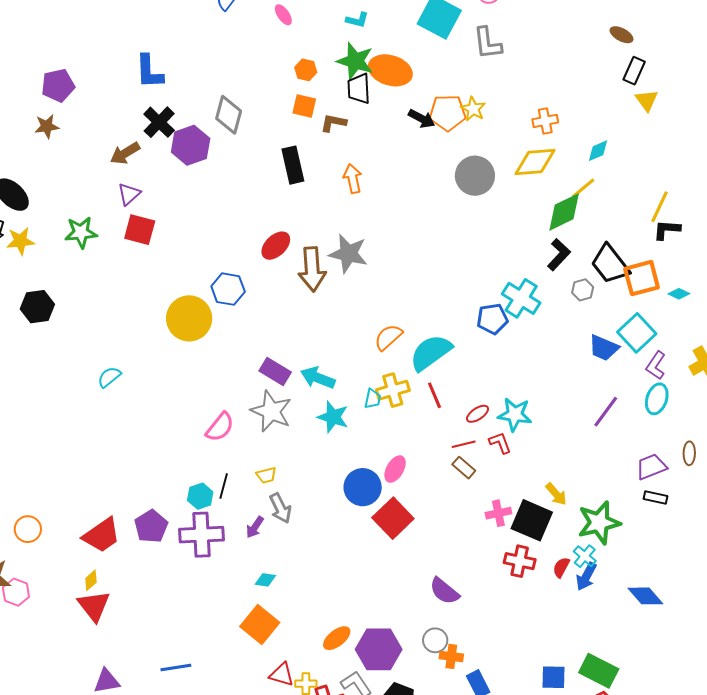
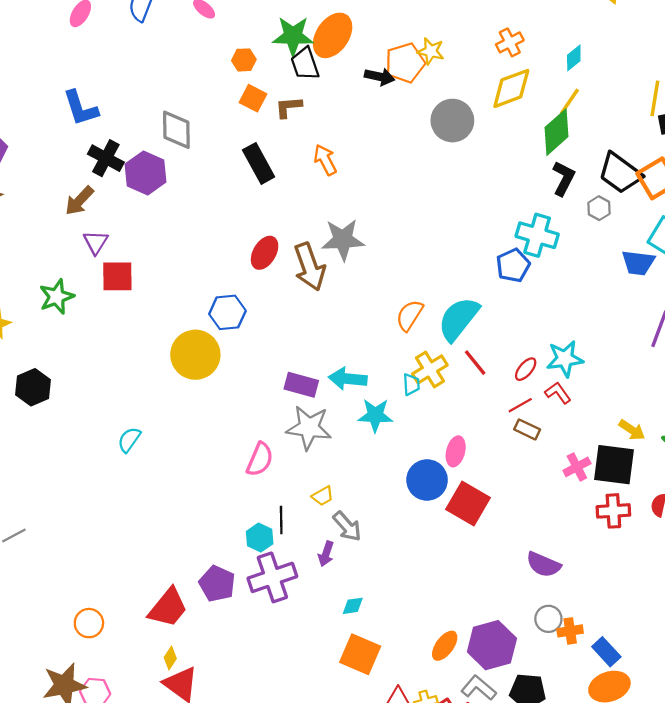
orange ellipse: (390, 70) -> (333, 35), turned -57
orange square: (304, 106) -> (253, 98), turned 30

